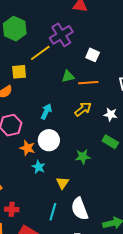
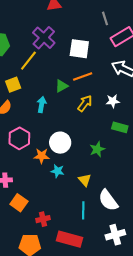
white square: (93, 55) -> (79, 49), size x1.5
green triangle: (68, 76) -> (62, 86), moved
cyan arrow: (46, 111) -> (42, 104), moved

